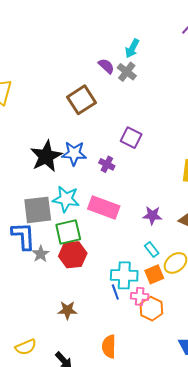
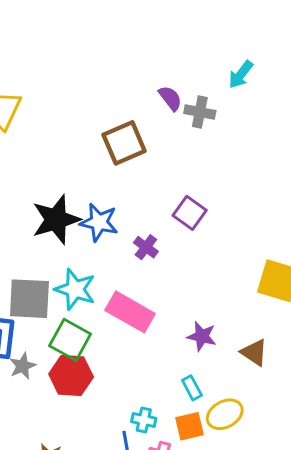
cyan arrow: (132, 48) -> (241, 74), moved
gray cross: (127, 72) -> (200, 112), turned -36
green square: (68, 232) -> (70, 340), turned 32
cyan cross: (124, 275) -> (144, 420), size x0.6

